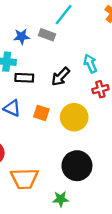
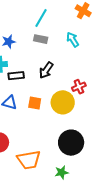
gray rectangle: (47, 35) -> (41, 39), moved
cyan arrow: (90, 64) -> (73, 40), moved
red cross: (100, 89) -> (79, 87), moved

